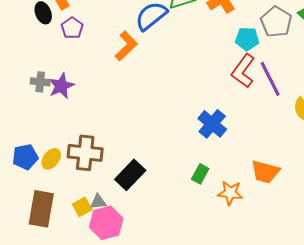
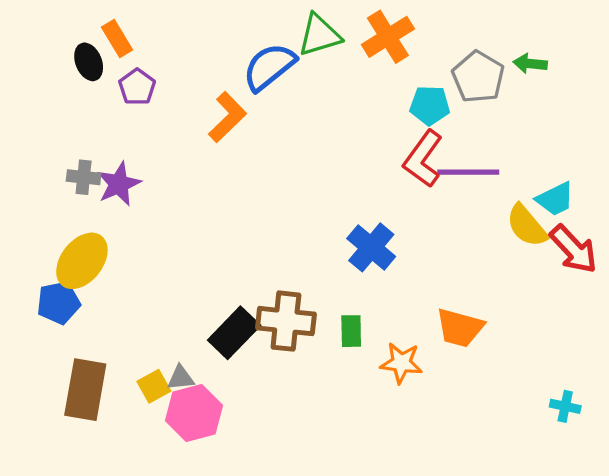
purple line: (270, 79) -> (468, 172), turned -63
brown cross: (85, 153) -> (286, 321), moved
yellow ellipse: (51, 159) -> (82, 261), moved, size x1.6
green rectangle: (200, 174) -> (351, 331), turned -30

